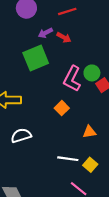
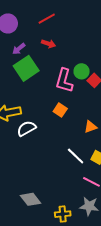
purple arrow: (45, 33) -> (19, 49), moved
white semicircle: (21, 135) -> (26, 128), moved
white line: (68, 159) -> (76, 156), turned 48

